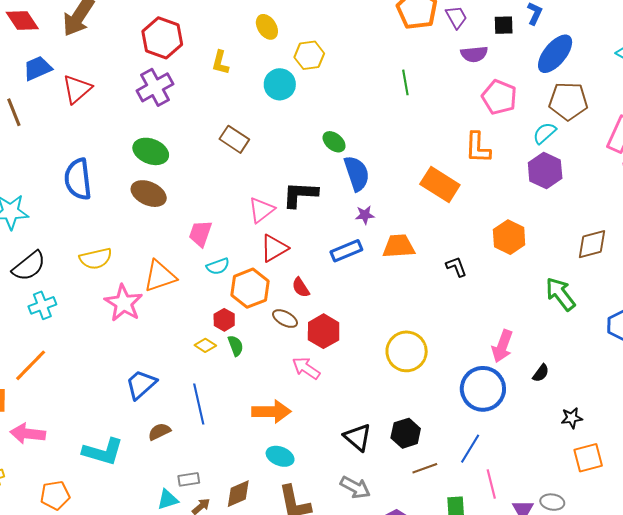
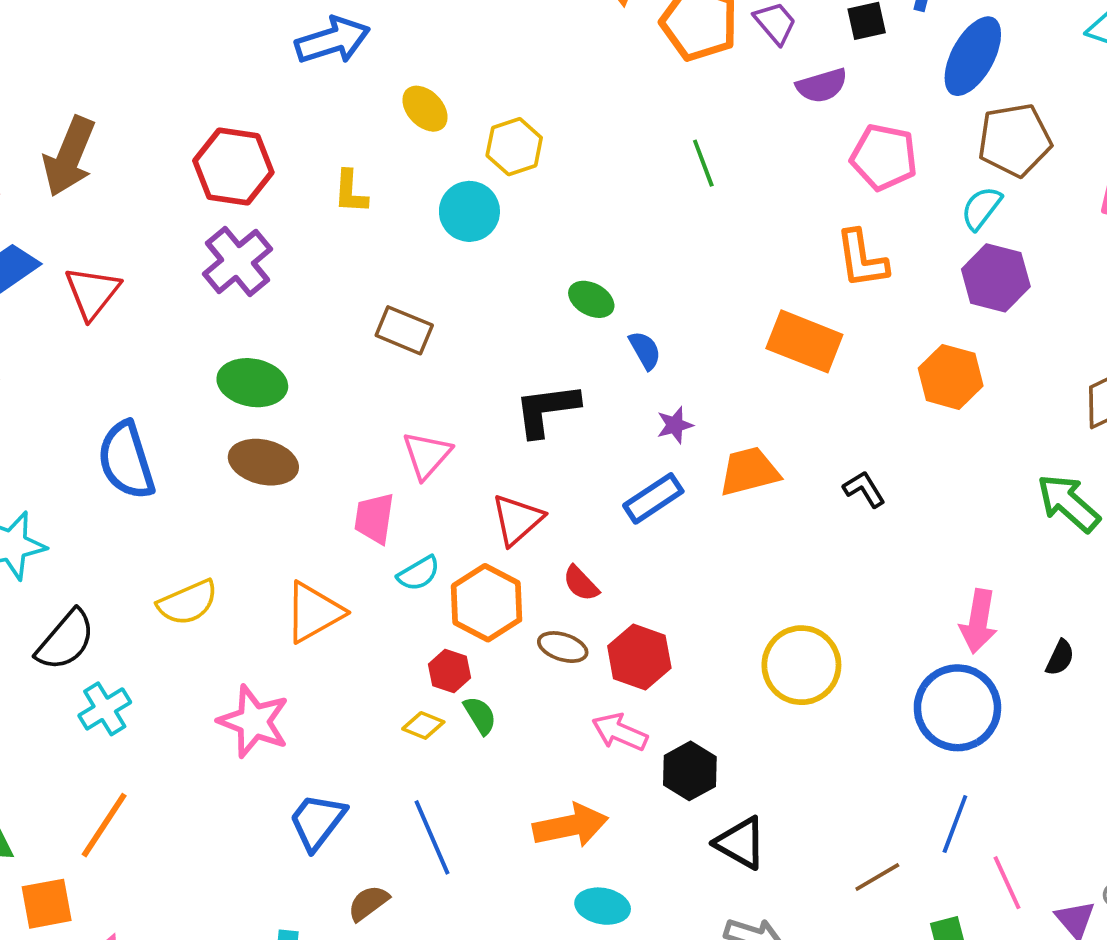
blue semicircle: (357, 173) -> (645, 350), size x0.6
pink triangle: (261, 210) -> (427, 455), moved
orange hexagon: (509, 237) -> (951, 377), moved
pink star: (124, 303) -> (254, 721), moved
black hexagon: (406, 433) -> (690, 771), moved

